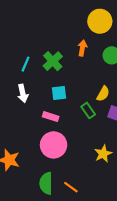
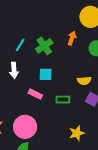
yellow semicircle: (103, 94) -> (84, 81), turned 48
green rectangle: (88, 110) -> (63, 100), moved, turned -64
pink circle: (54, 145) -> (25, 127), moved

